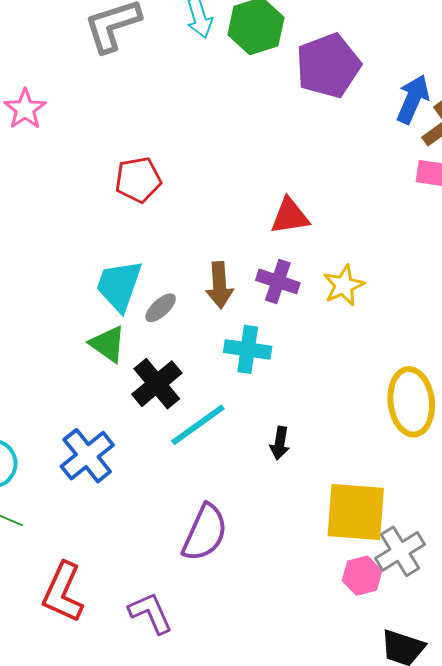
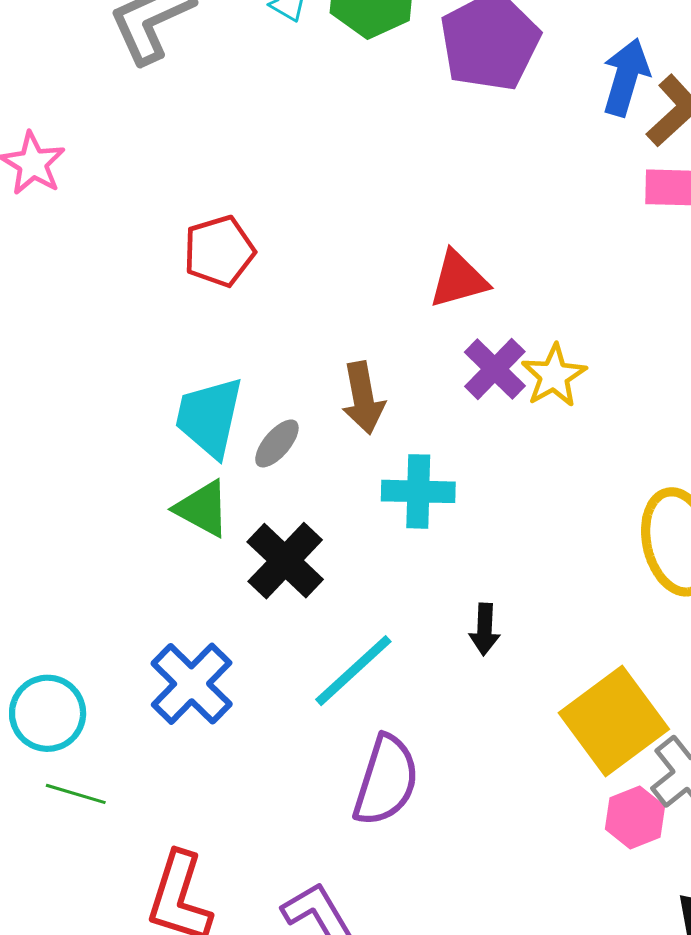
purple cross: (278, 281) -> (495, 369), moved, turned 33
cyan line: (198, 425) -> (353, 671), moved
yellow square: (356, 512) -> (614, 721), turned -34

